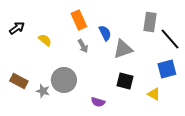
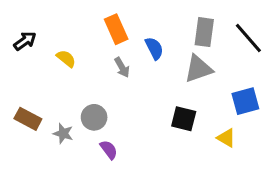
gray rectangle: (150, 22) -> (204, 32), moved
black line: (170, 39) -> (248, 38), moved
gray triangle: (123, 49) -> (198, 69), moved
gray circle: (64, 80) -> (94, 117), size x0.7
purple semicircle: (98, 102) -> (109, 150), moved, turned -144

